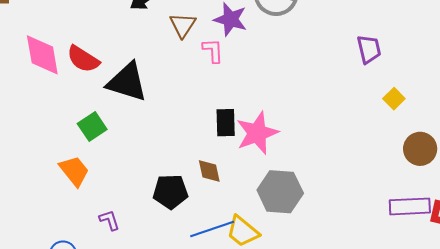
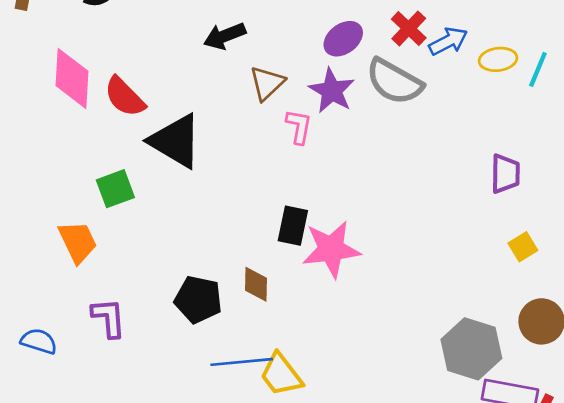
gray hexagon: (280, 192) -> (471, 349), moved
purple L-shape: (109, 220) -> (109, 318), size x1.4

